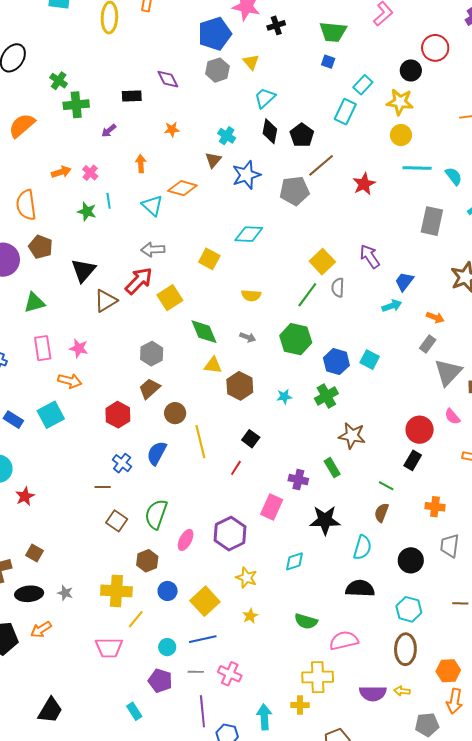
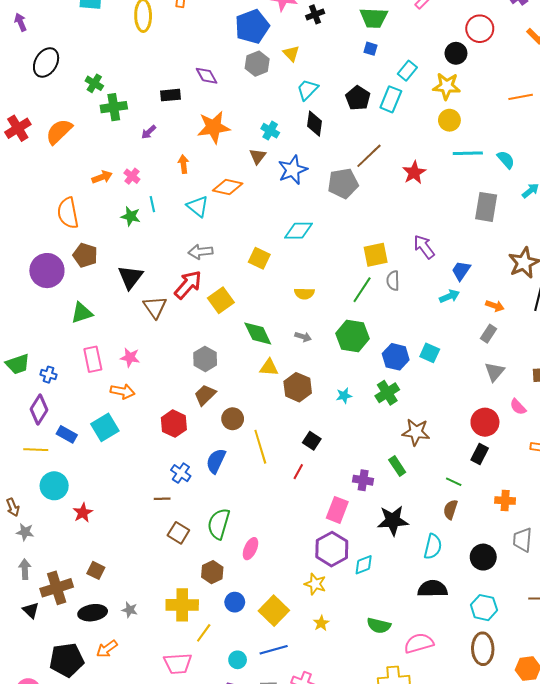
orange star: (172, 129) -> (214, 127), size x2.0
black pentagon: (302, 135) -> (358, 98), moved
yellow square: (322, 262) -> (376, 255), turned 35
brown triangle: (106, 301) -> (155, 307), turned -30
gray triangle: (448, 372) -> (494, 372), moved, size x0.7
purple hexagon: (230, 534) -> (332, 549), moved

